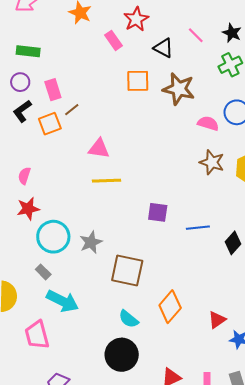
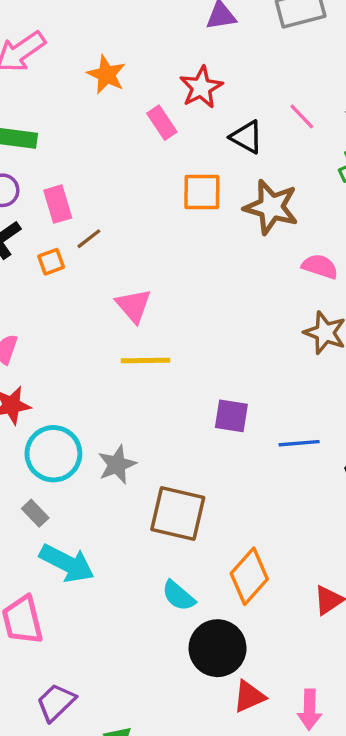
orange square: (50, 124) -> (51, 262), size x0.7
pink triangle: (99, 149) -> (134, 306), turned 40
black circle: (122, 355) -> (218, 648), moved

